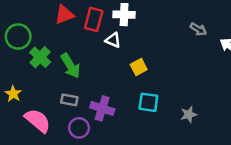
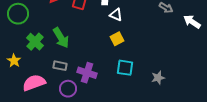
white triangle: (113, 40) -> (116, 15), moved
green cross: (40, 57) -> (35, 42), moved
pink semicircle: (38, 121) -> (34, 83), turned -60

